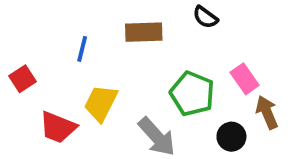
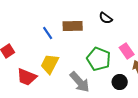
blue line: (82, 49) -> (48, 33), moved, turned -48

